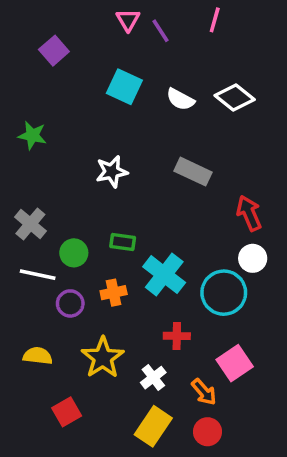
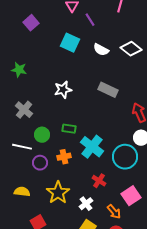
purple line: (161, 31) -> (90, 20), moved
gray cross: (30, 224) -> (24, 110), moved
red cross: (177, 336) -> (99, 181), turned 32

